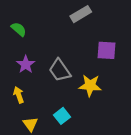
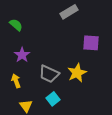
gray trapezoid: (60, 70) -> (49, 74), moved, turned -30
yellow star: (90, 85) -> (77, 73), turned -30

